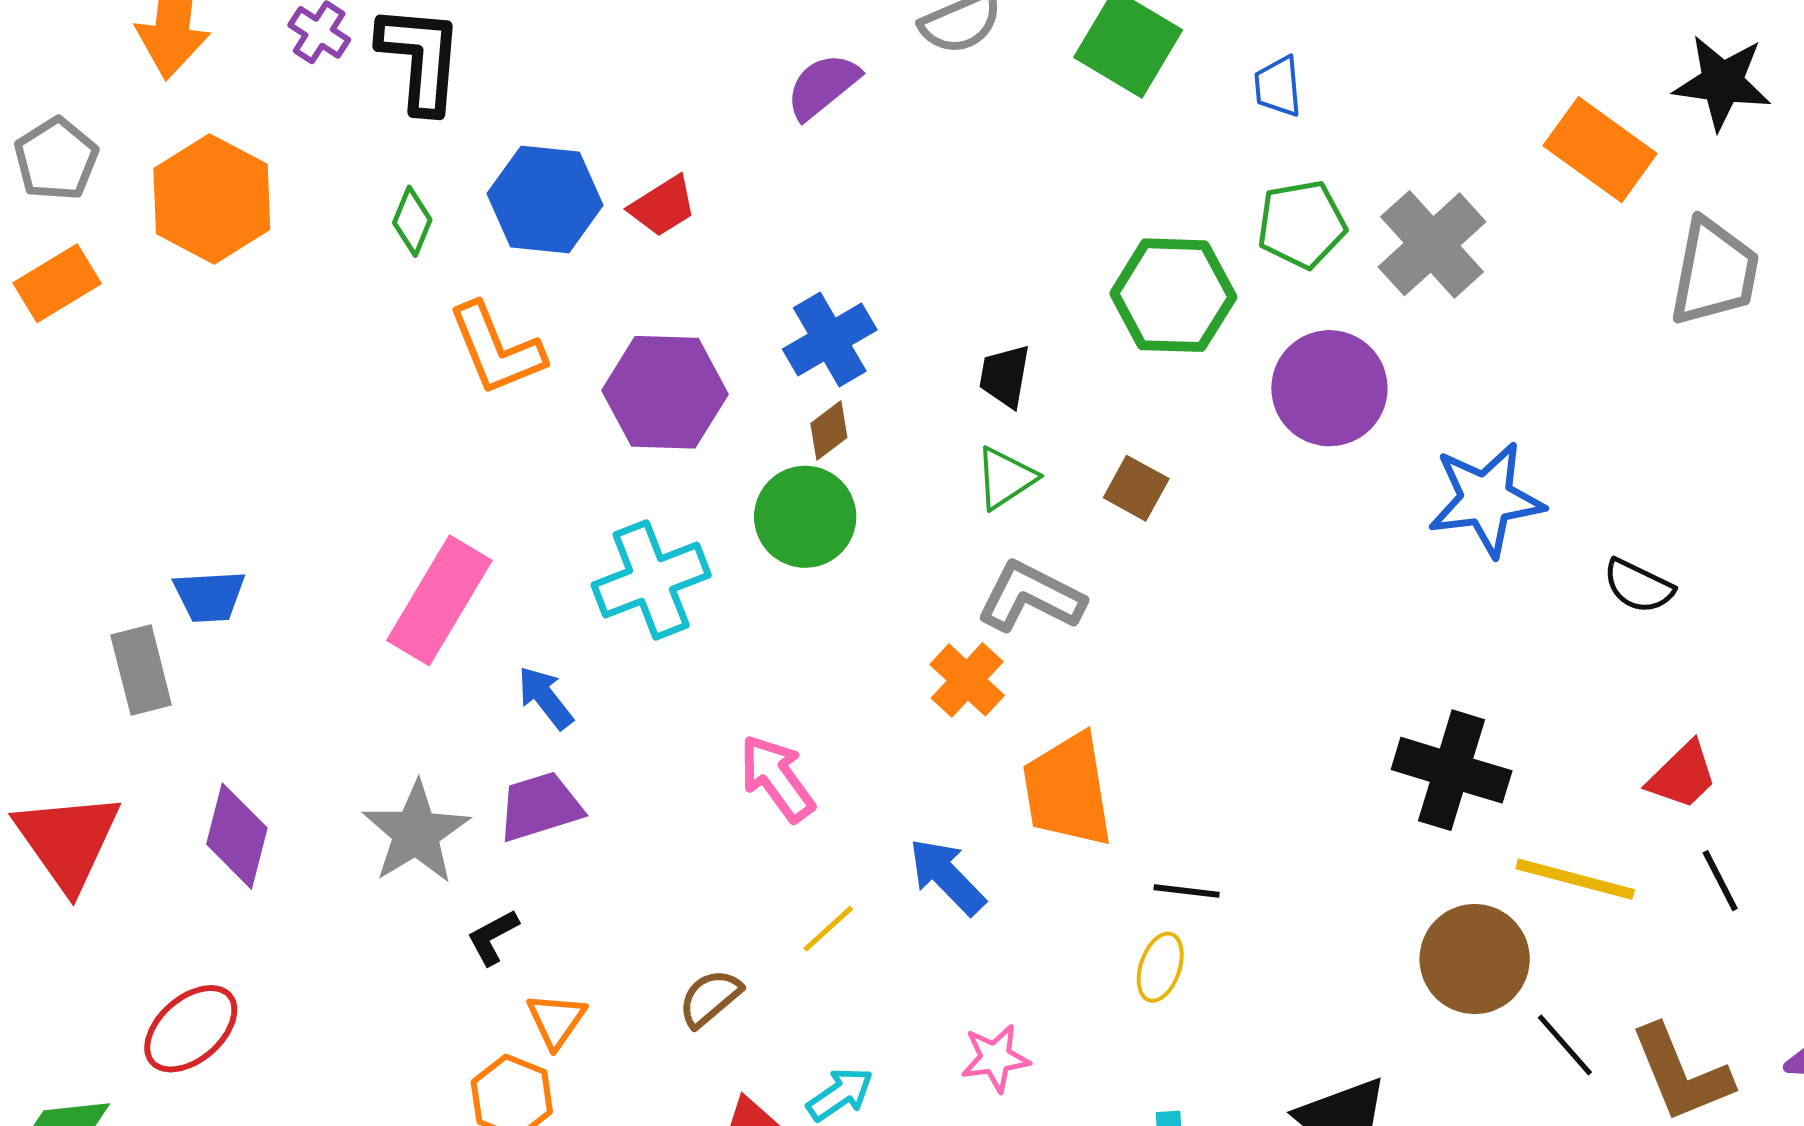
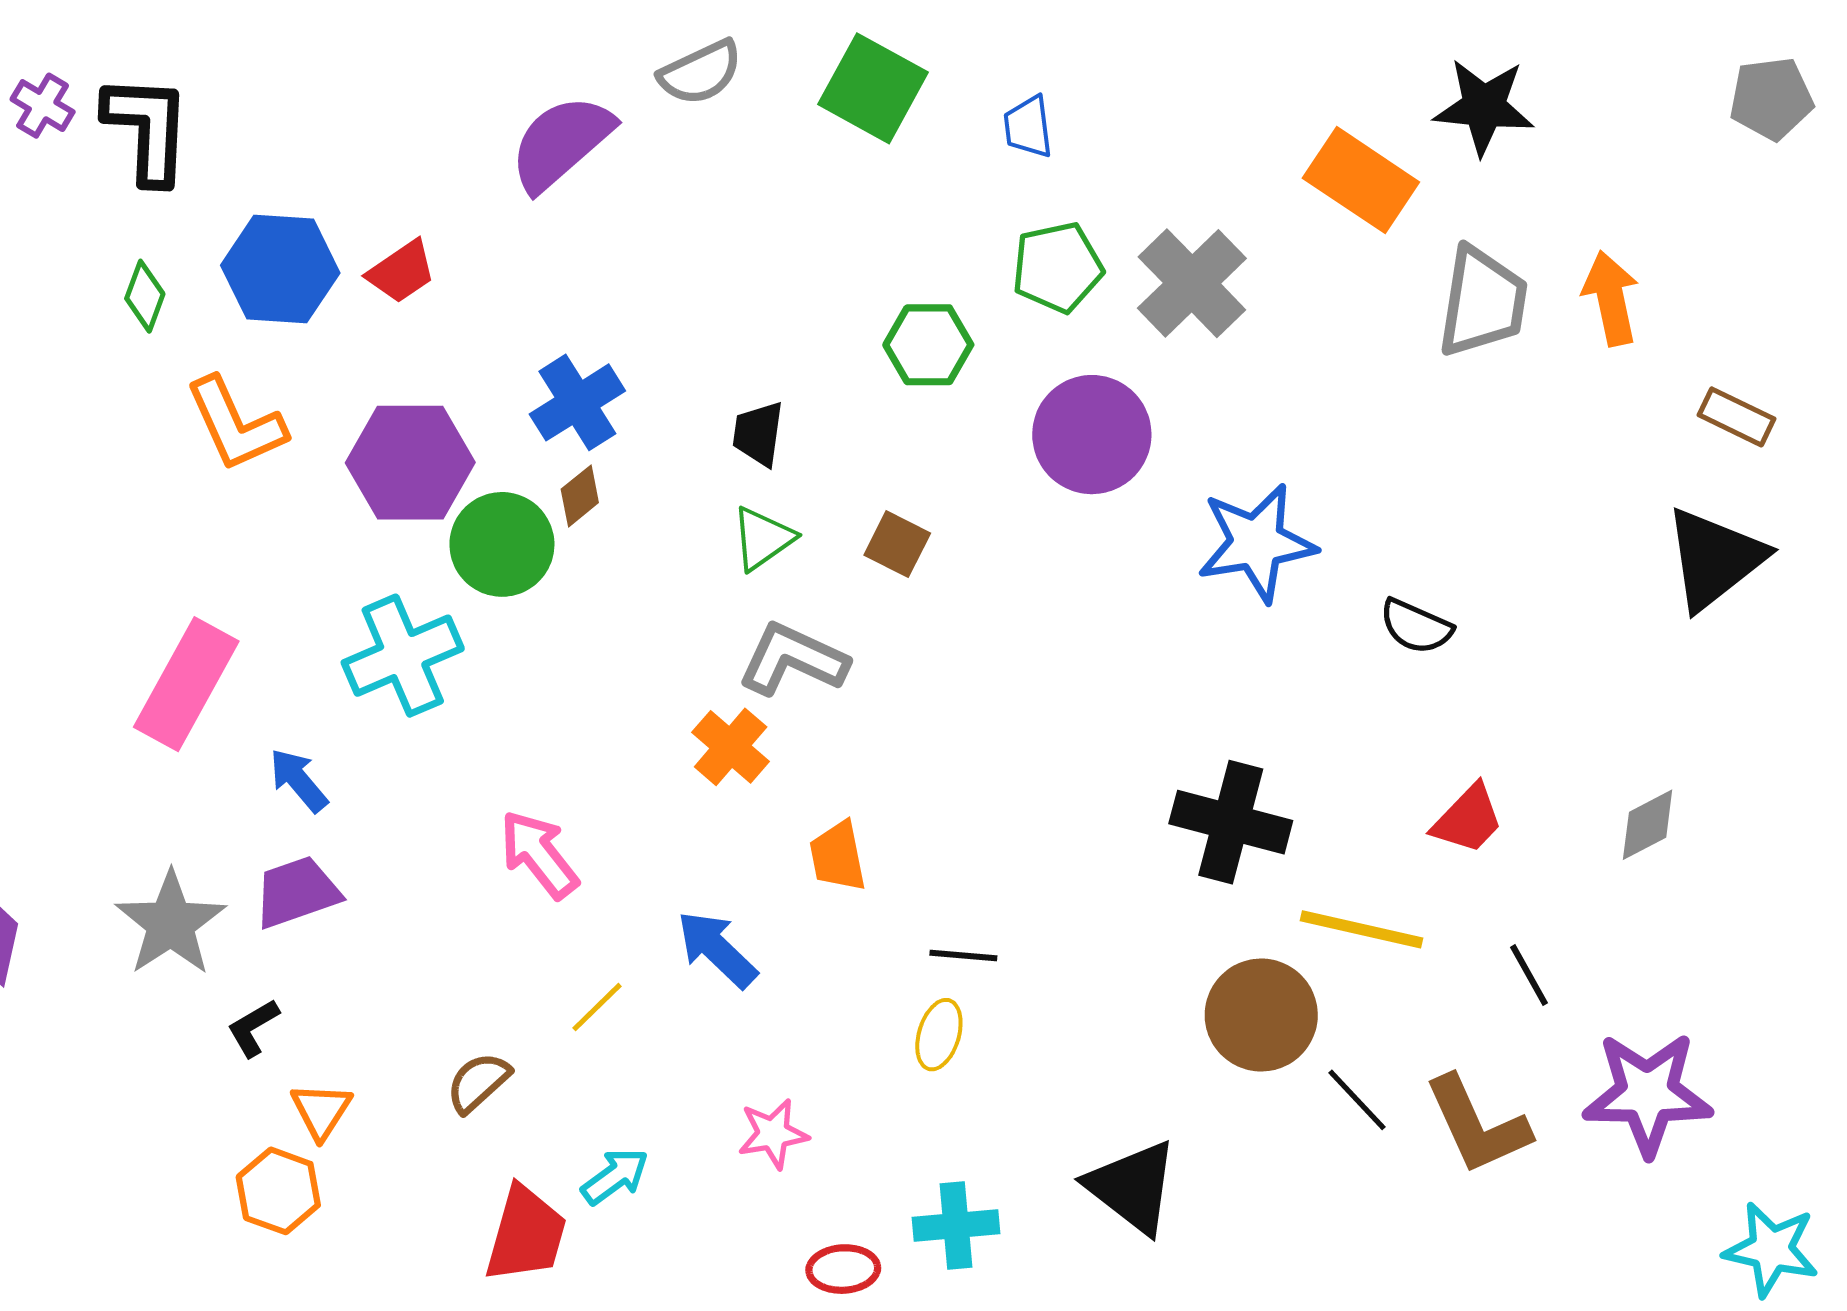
purple semicircle: (823, 86) -> (561, 143), size x1.4
green hexagon: (1173, 295) -> (928, 345), size x0.7
green circle: (805, 517) -> (502, 544), moved
orange trapezoid: (1068, 790) -> (838, 856), size x0.6
black line: (1720, 881) -> (1529, 975), moved

